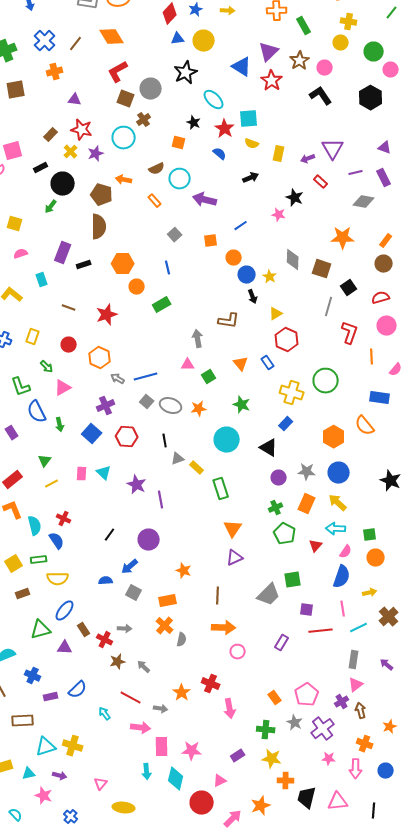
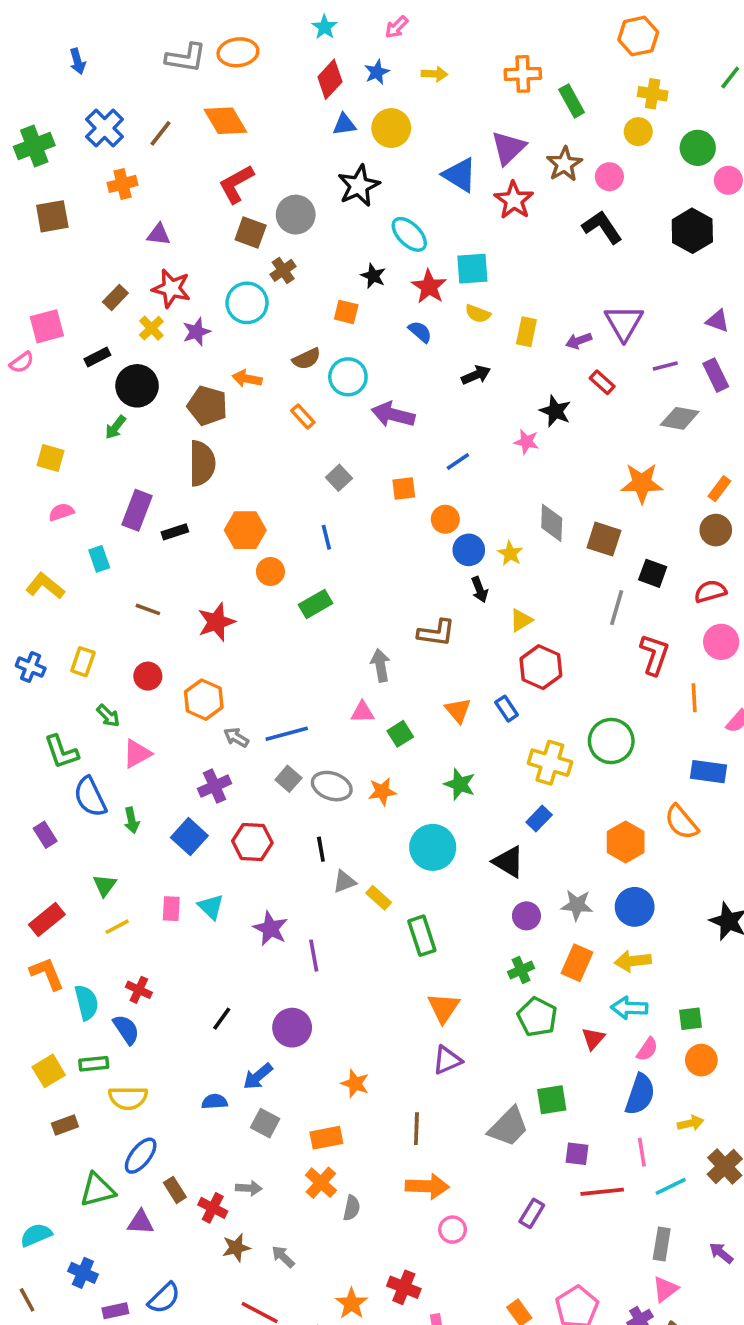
black square: (349, 288) -> (653, 573), turned -35
yellow arrow: (338, 503) -> (633, 961), turned -48

